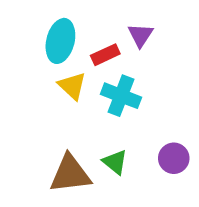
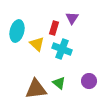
cyan ellipse: (60, 41) -> (17, 31), moved
red rectangle: (105, 55) -> (54, 28), turned -48

